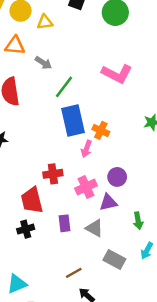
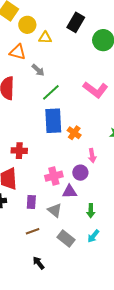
pink arrow: (86, 149) -> (92, 156), moved, turned -40
red cross: (53, 174) -> (19, 151), moved
brown line: (74, 273) -> (33, 231), moved

